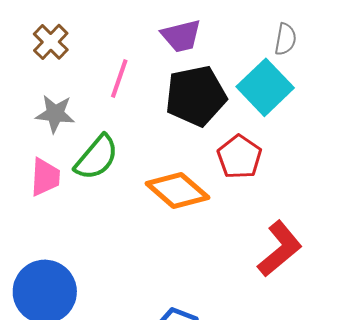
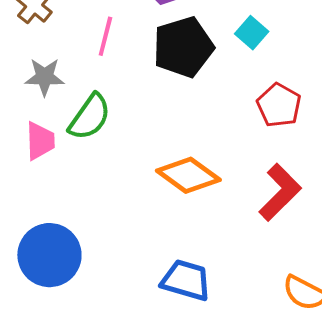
cyan square: (265, 87) -> (252, 33), size x0.6
red pentagon: (239, 157) -> (279, 105), moved
orange diamond: (177, 190) -> (188, 175), moved

